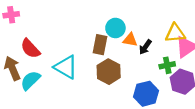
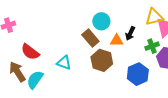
orange triangle: (130, 40) -> (117, 40), moved
brown rectangle: (100, 45) -> (90, 38), turned -42
cyan triangle: (66, 67) -> (64, 63), size x0.7

